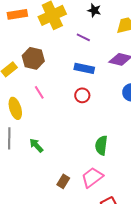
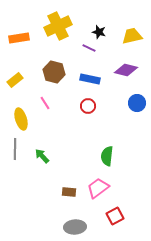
black star: (94, 10) -> (99, 32), moved
orange rectangle: (17, 14) -> (19, 38), moved
brown hexagon: (33, 58) -> (54, 72), moved
brown rectangle: (63, 181) -> (69, 192), turned 64

